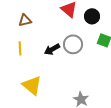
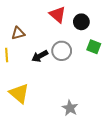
brown triangle: (25, 20) -> (18, 33), moved

